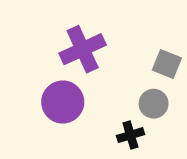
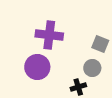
purple cross: (83, 49) -> (49, 35), turned 32

